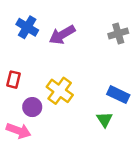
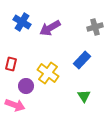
blue rectangle: (118, 95) -> (82, 60), moved, turned -72

